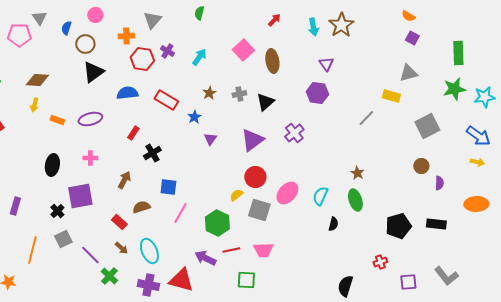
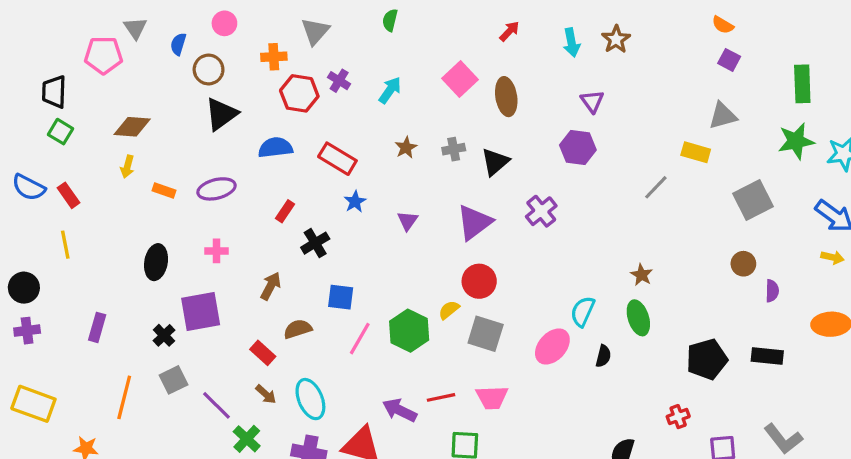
brown star: (341, 25) -> (616, 39), size x0.7
blue star: (194, 117) -> (355, 202), moved
pink ellipse: (287, 193) -> (552, 347), moved
green hexagon: (217, 223) -> (409, 331), moved

